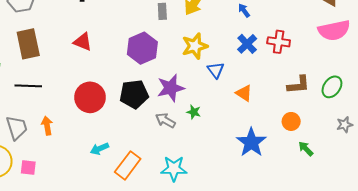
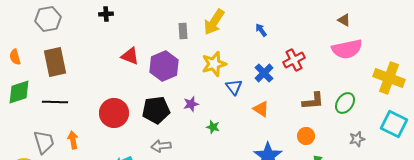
red triangle: (83, 42) -> (130, 56), moved
red cross: (279, 42) -> (294, 60), turned -35
blue cross: (247, 44) -> (264, 73), moved
purple star: (171, 88) -> (191, 104), size x0.6
gray arrow: (165, 120) -> (161, 146), moved, turned -36

